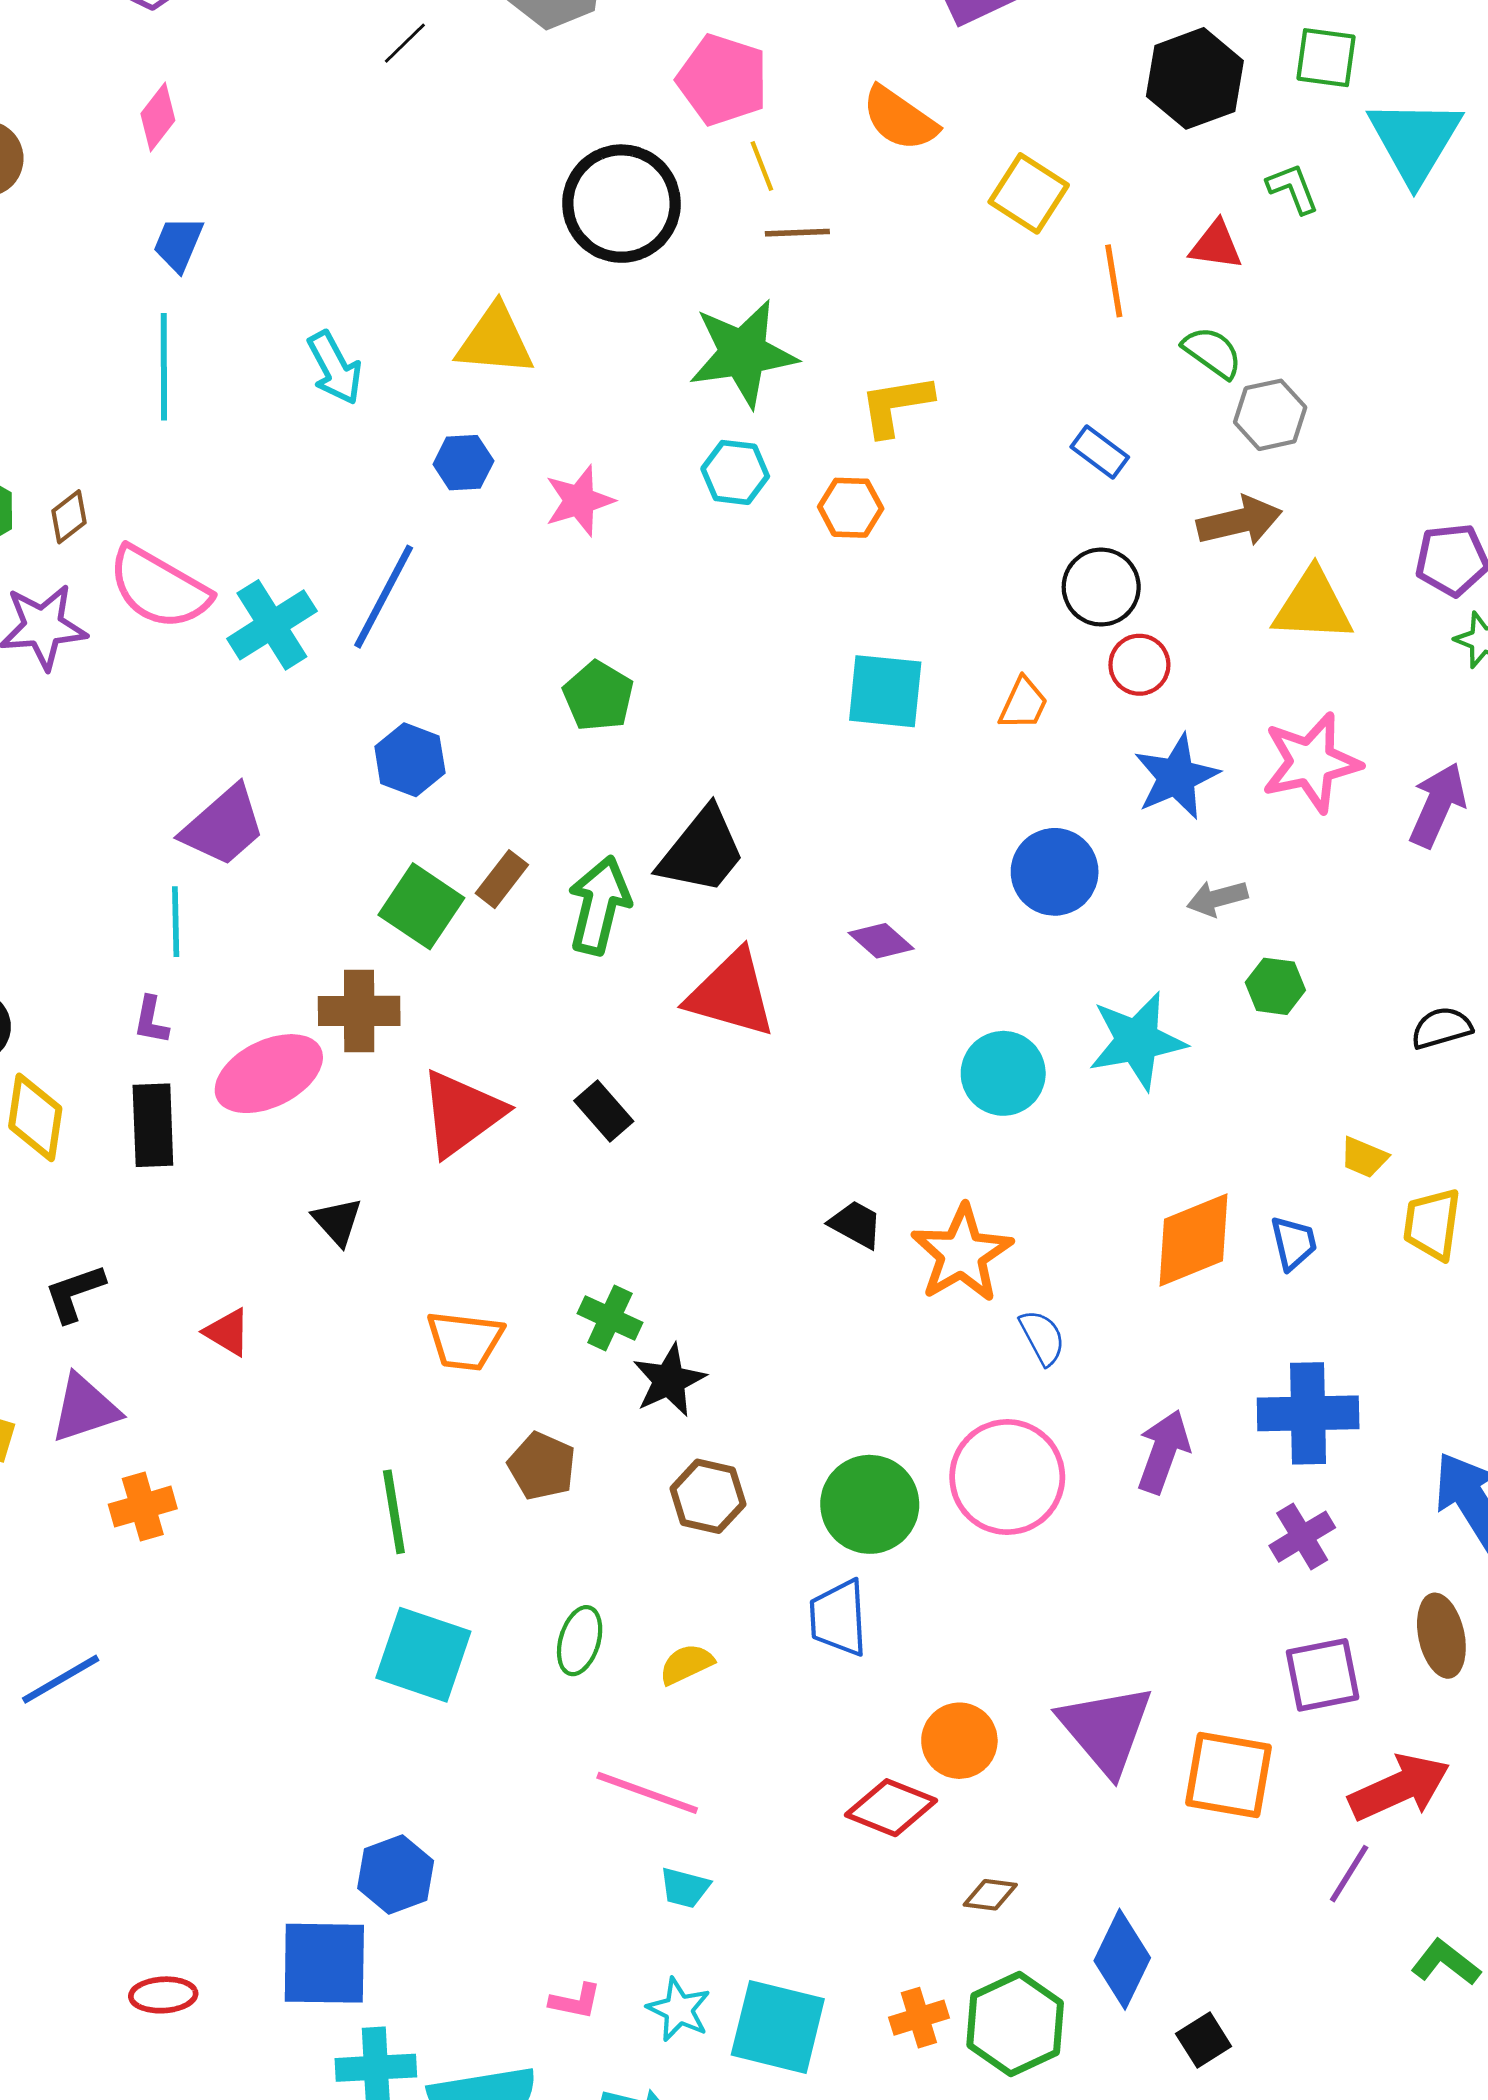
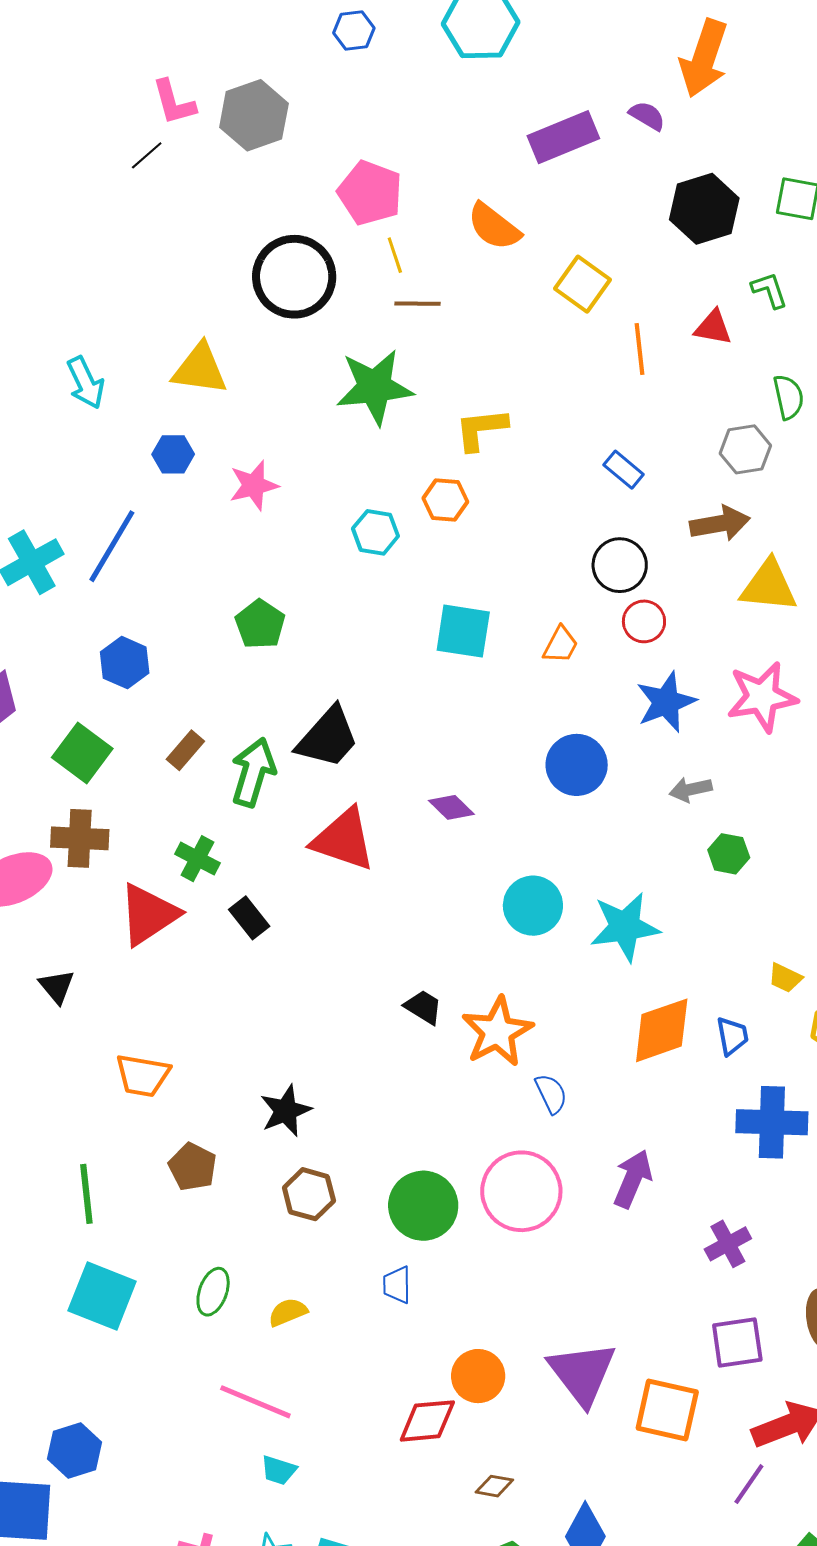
green semicircle: (1212, 352) -> (789, 397), moved, turned 39
cyan hexagon: (735, 472) -> (376, 532), moved
green square: (421, 906) -> (82, 753), moved
cyan star: (1137, 1041) -> (625, 927), moved
green cross: (610, 1318) -> (198, 859), moved
blue cross: (1308, 1413) -> (772, 1122), moved
blue trapezoid: (839, 1618) -> (397, 1285), size x0.7
red diamond: (891, 1808) -> (427, 1421), turned -30

